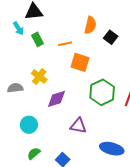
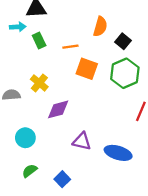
cyan arrow: (18, 28) -> (18, 27), turned -64
green hexagon: (102, 92) -> (125, 73), moved
blue ellipse: (112, 149) -> (118, 153), moved

